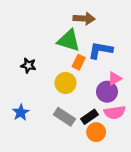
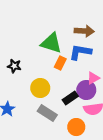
brown arrow: (84, 19) -> (84, 31), moved
yellow circle: (66, 83) -> (40, 88), moved
black rectangle: (90, 117) -> (70, 98), moved

